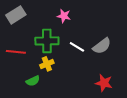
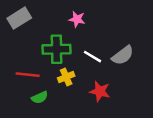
red line: (16, 52) -> (28, 75), moved
yellow cross: (47, 64) -> (66, 77), moved
red star: (104, 83) -> (100, 91), moved

